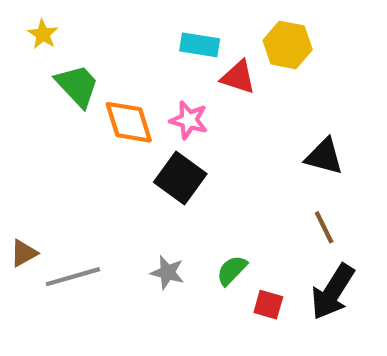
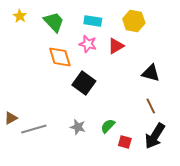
red triangle: (238, 77) -> (116, 46), moved, turned -48
green trapezoid: (77, 86) -> (54, 22), moved
pink star: (189, 120) -> (88, 44), moved

